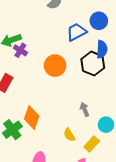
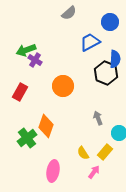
blue circle: (99, 21) -> (110, 22), moved
orange circle: (55, 66) -> (63, 86), moved
yellow semicircle: (69, 135) -> (83, 153), moved

